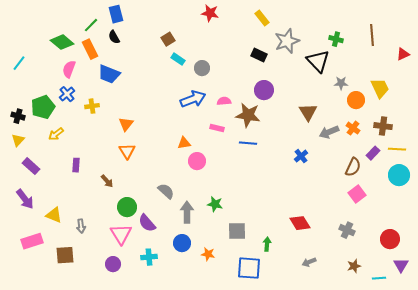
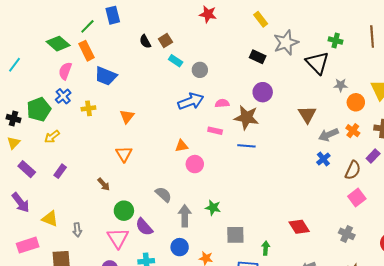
black semicircle: (114, 37) -> (145, 42), moved
orange triangle: (126, 124) -> (127, 116), moved
blue cross: (301, 156) -> (323, 159), moved
purple rectangle: (76, 165) -> (60, 171), moved, turned 32

